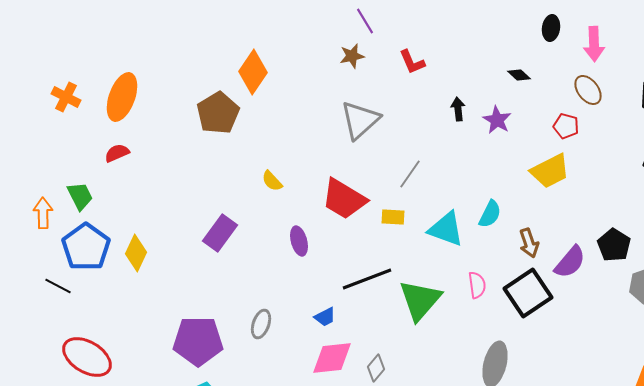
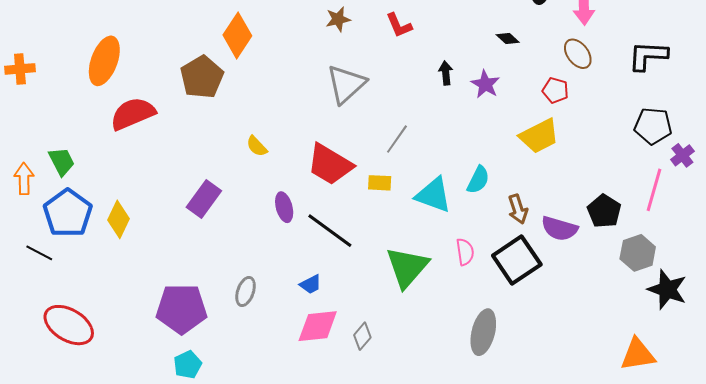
orange cross: (66, 97) -> (20, 69), moved, turned -32
red semicircle: (117, 153) -> (133, 114), moved, size x1.8
purple semicircle: (570, 262) -> (560, 229), turned 66
black line: (367, 279) -> (330, 231), moved, turned 57

